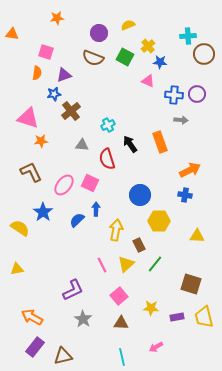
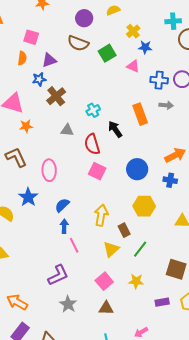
green square: (125, 57) -> (107, 53), moved, turned 30
orange rectangle: (160, 142) -> (140, 114), moved
pink square: (90, 183) -> (97, 171), moved
pink ellipse: (64, 185) -> (49, 170), turned -40
blue circle: (140, 195) -> (137, 169), moved
blue arrow: (96, 209) -> (64, 226), moved
pink line: (102, 265) -> (74, 245), moved
yellow star: (151, 308) -> (136, 281), moved

